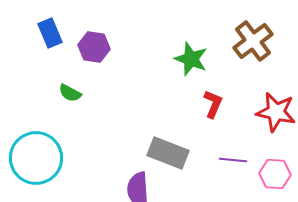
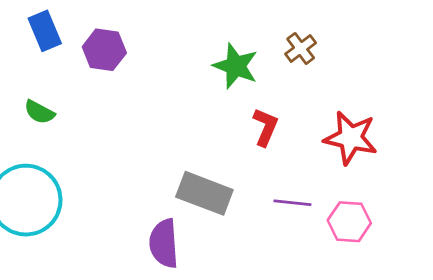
brown cross: (253, 41) -> (301, 48), moved, size x0.6
green semicircle: (70, 93) -> (39, 112), moved

